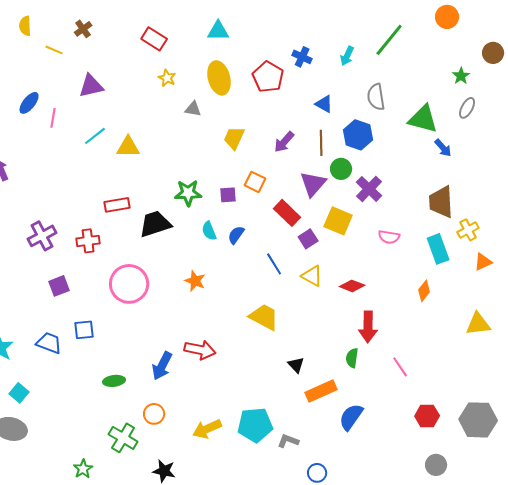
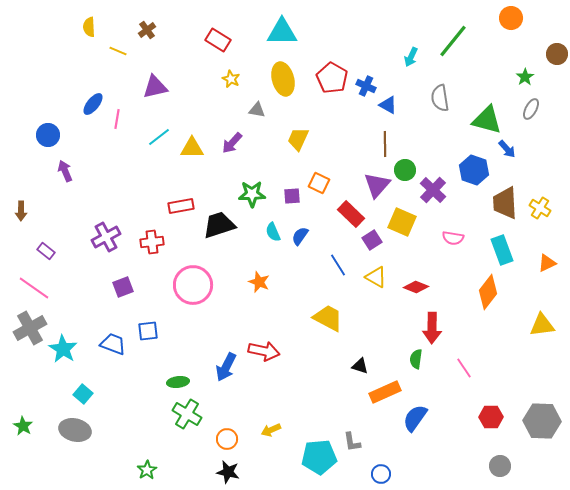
cyan triangle: (218, 31) -> (282, 32), size x1.4
blue cross: (302, 57) -> (366, 86), moved
blue hexagon: (358, 135) -> (474, 170), moved
purple arrow: (284, 142) -> (232, 143), moved
yellow cross: (468, 230) -> (540, 208), moved, turned -30
orange diamond: (424, 291) -> (488, 292), size x1.6
black triangle: (296, 365) -> (360, 366), turned -30
orange circle: (154, 414) -> (227, 439), moved
cyan pentagon: (255, 425) -> (319, 457), moved
yellow arrow: (207, 429) -> (271, 430), size x0.7
green cross: (123, 438) -> (187, 414), moved
gray L-shape: (288, 441) -> (352, 442), turned -120

